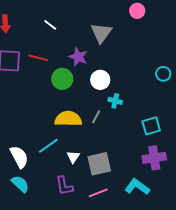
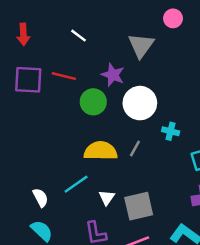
pink circle: (137, 11) -> (173, 18), moved
white circle: (100, 80) -> (140, 103), size x1.4
cyan cross: (115, 101) -> (171, 131), moved
white semicircle: (19, 157) -> (40, 198), size x0.7

